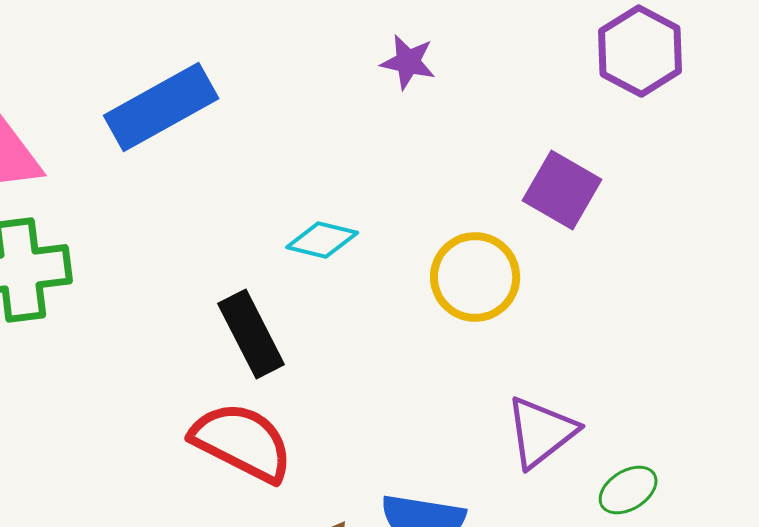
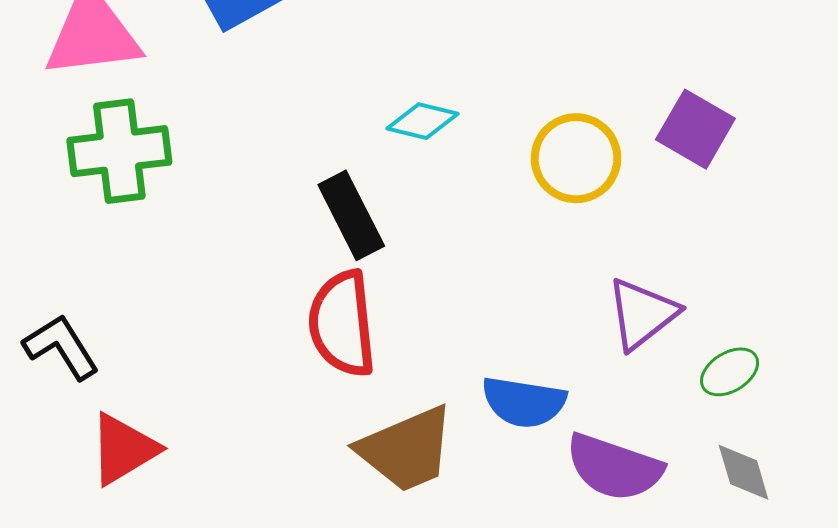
purple square: (562, 190) -> (695, 129), moved
red semicircle: (242, 442) -> (342, 324), turned -123

